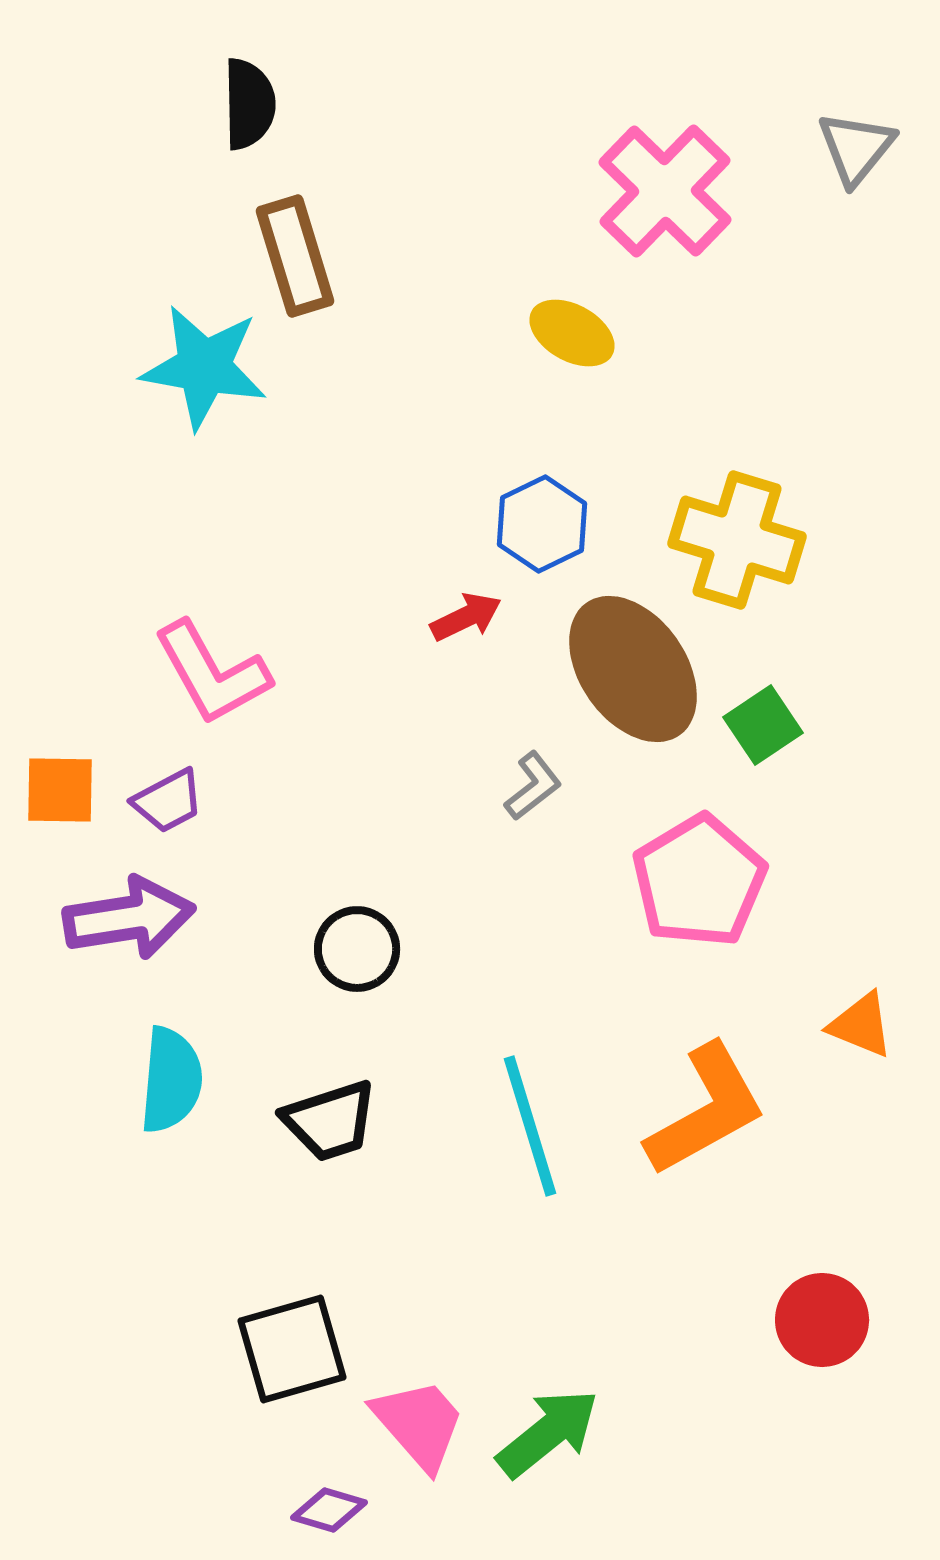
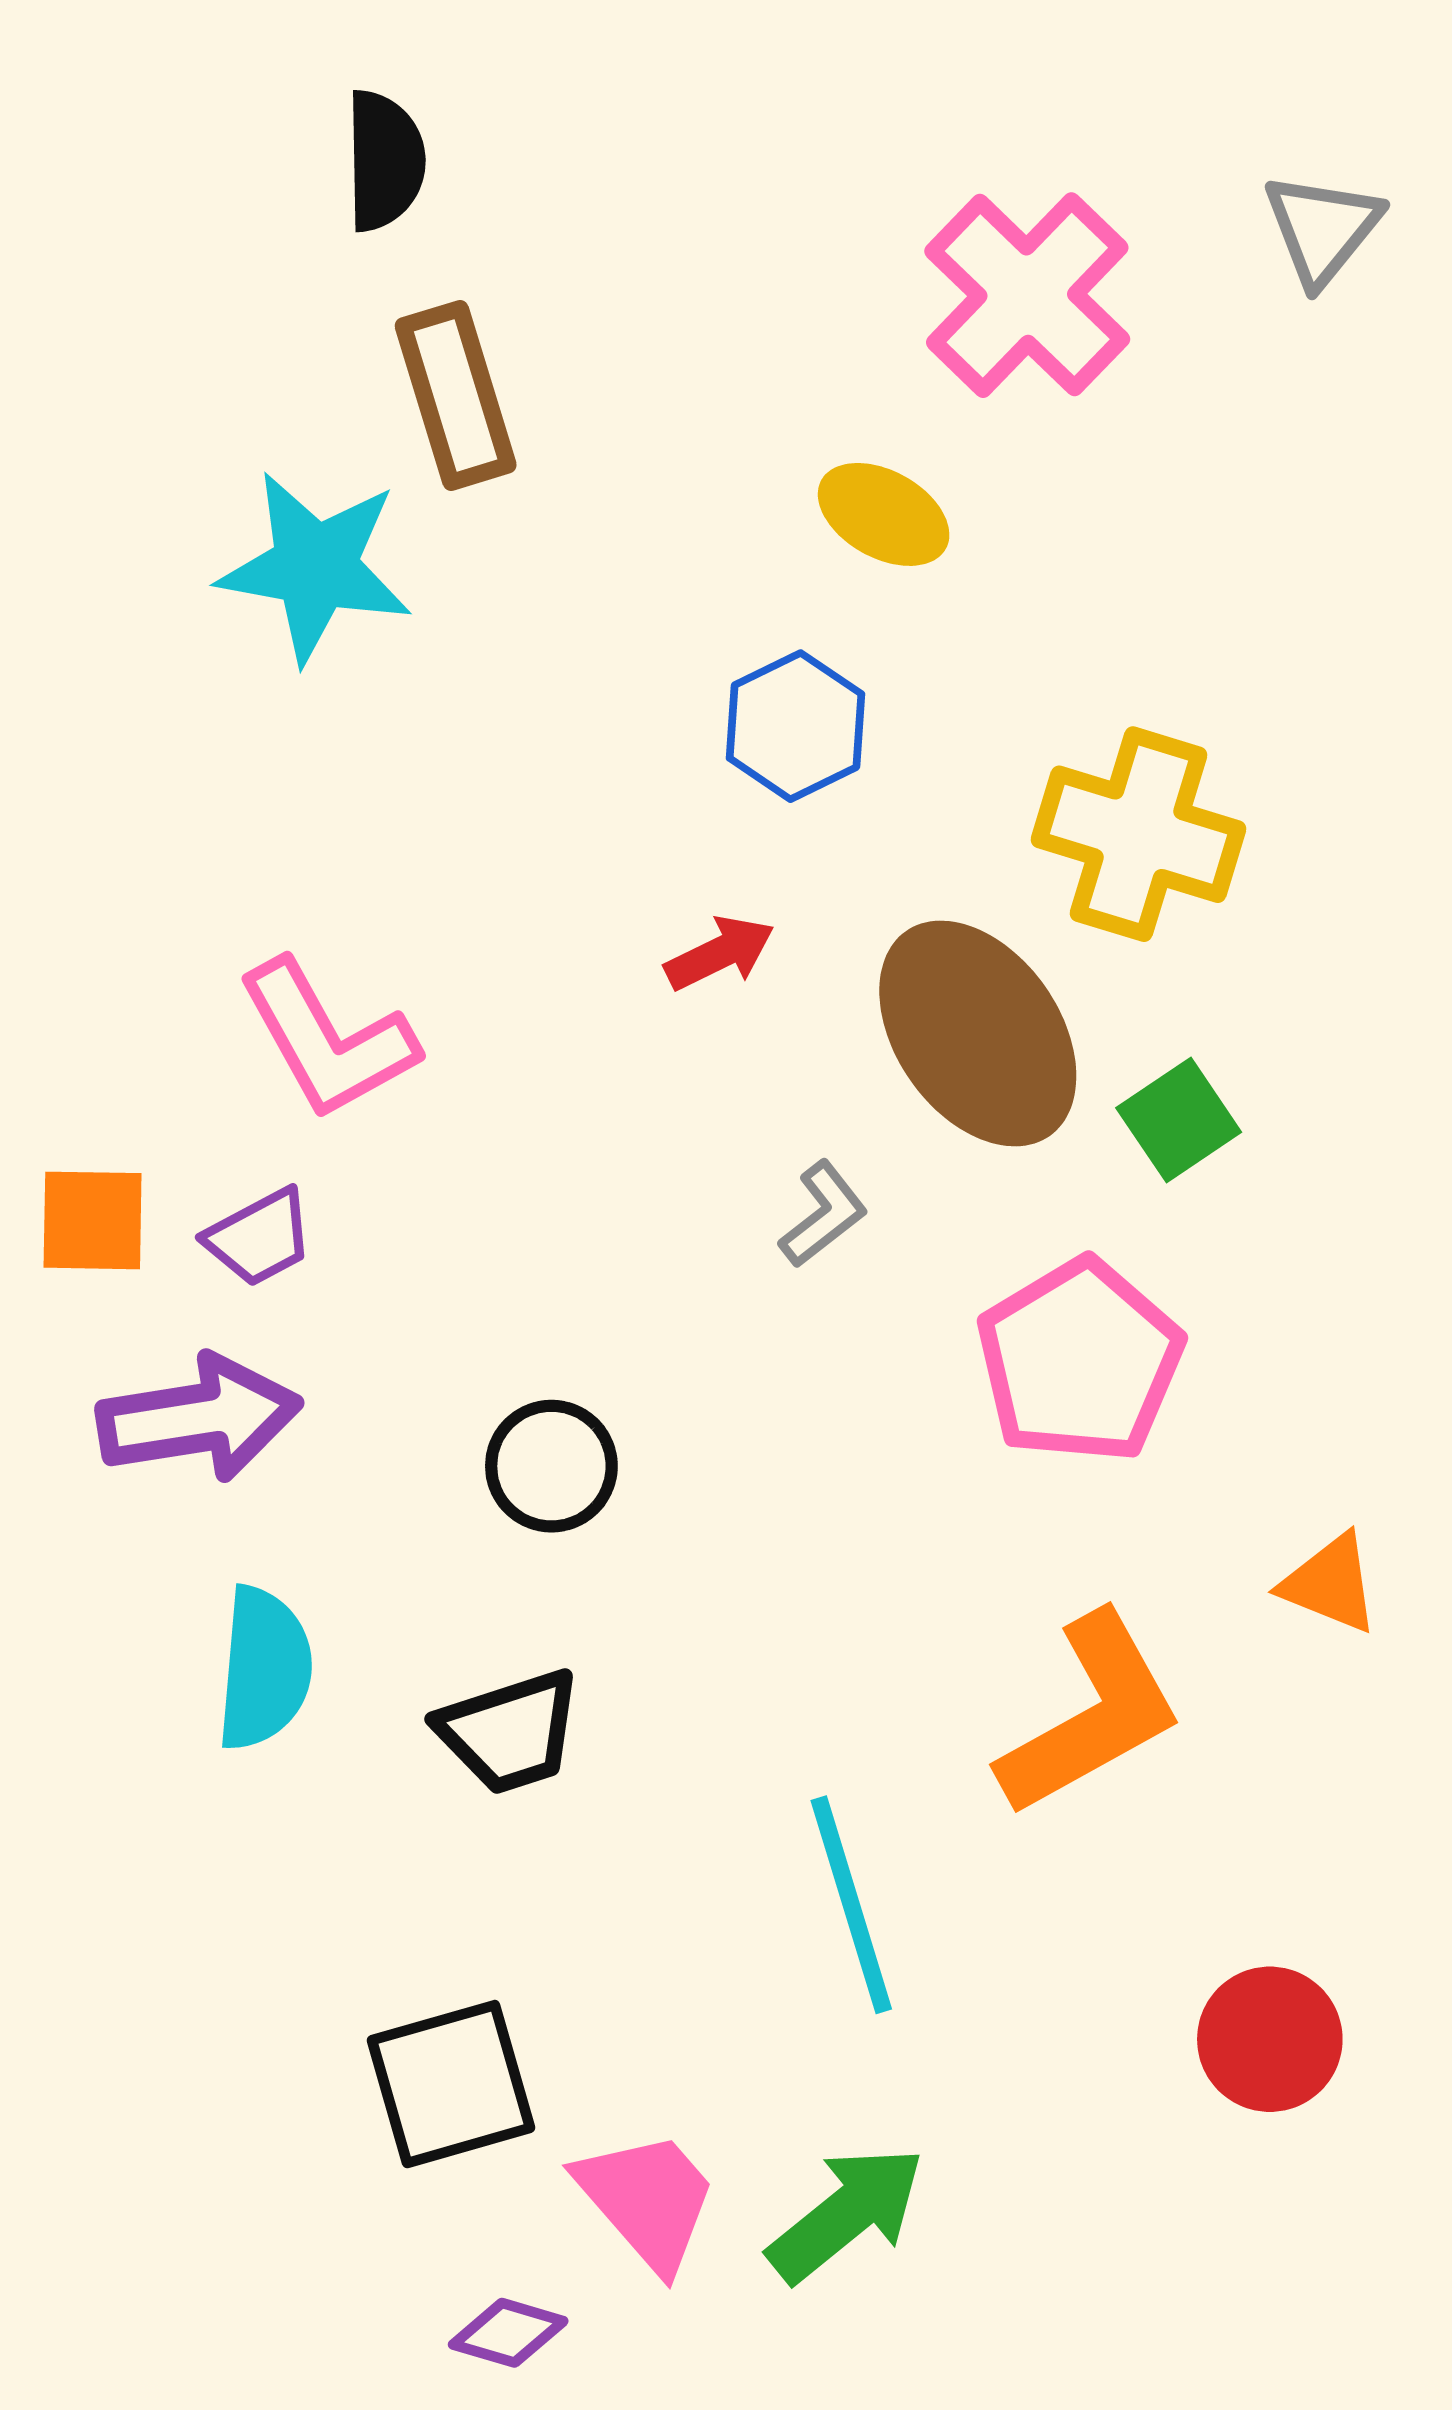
blue hexagon: (542, 524) -> (796, 726), moved
cyan line: (530, 1126) -> (851, 1905), moved

